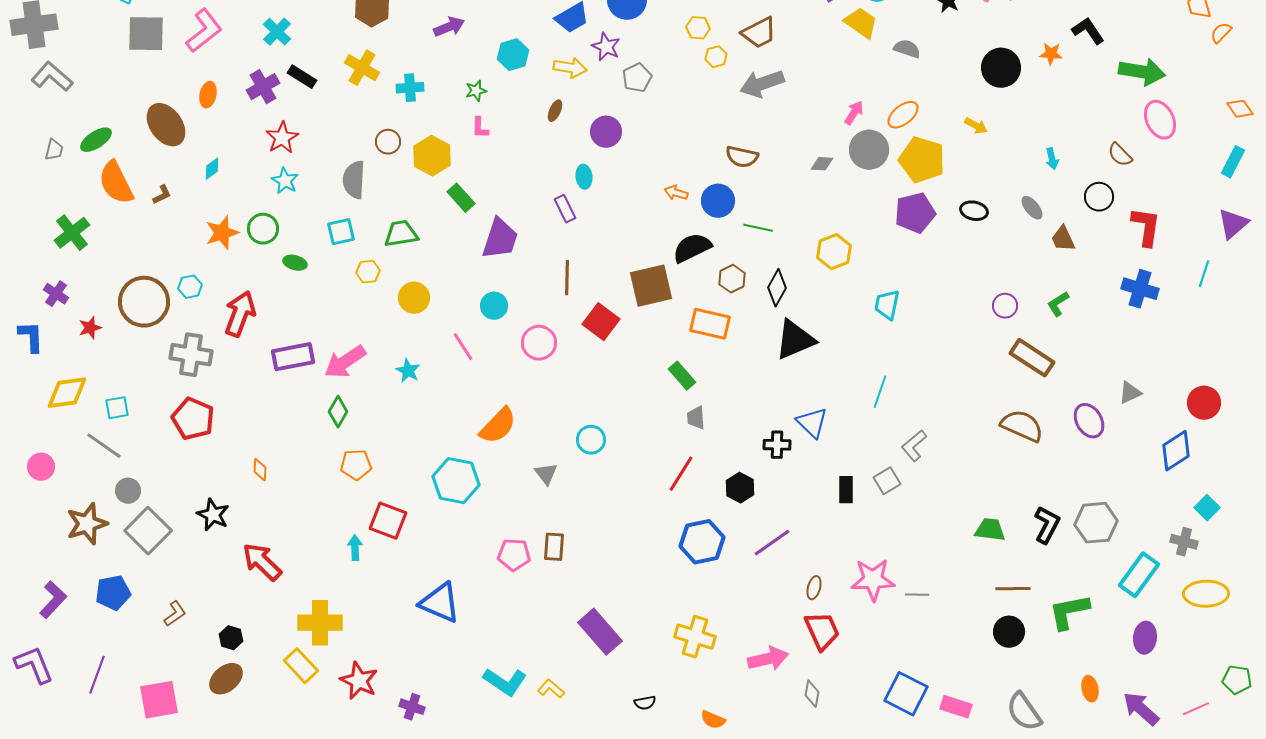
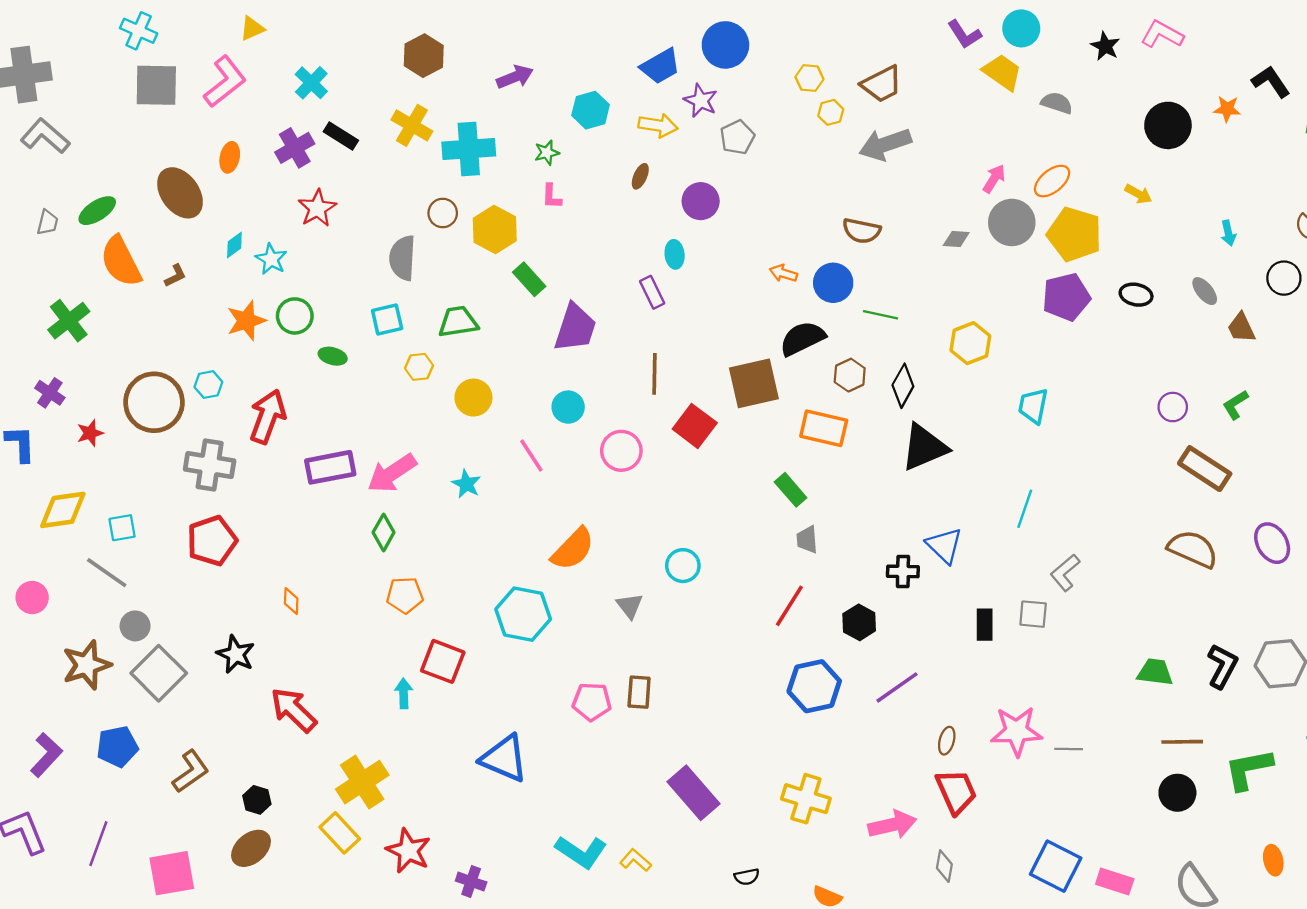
cyan cross: (410, 88) -> (469, 149), size x1.6
cyan star: (285, 181) -> (271, 259), moved
red pentagon: (193, 419) -> (212, 541), turned 30
gray square: (887, 481) -> (1033, 614), turned 36
brown L-shape: (175, 614) -> (191, 771), size x1.4
yellow cross: (320, 623) -> (362, 782), turned -33

